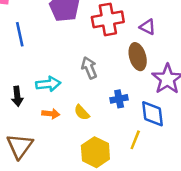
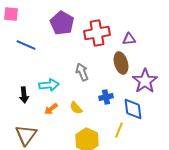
purple triangle: (148, 27) -> (129, 39), turned -32
blue line: (20, 34) -> (26, 45), turned -54
orange arrow: (51, 114) -> (51, 109), turned 136

